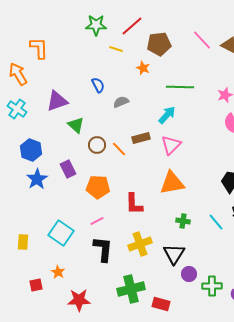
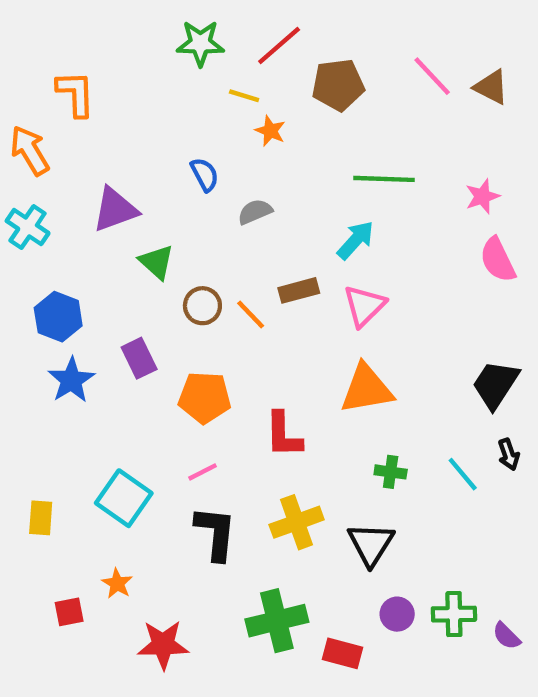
orange star: (143, 68) -> (270, 131), moved
purple circle: (189, 274) -> (397, 614), moved

